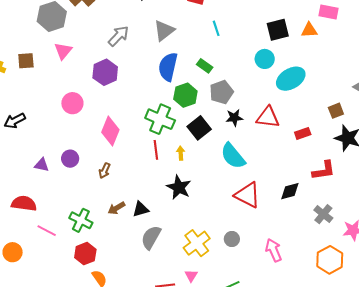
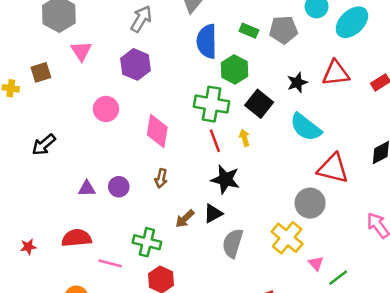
gray pentagon: (221, 92) -> (283, 30), moved, turned 30
purple circle: (70, 159) -> (119, 187), moved
black star: (179, 187) -> (225, 179), moved
gray circle: (232, 239) -> (310, 203), moved, size x1.6
pink triangle: (191, 276) -> (316, 263), moved

